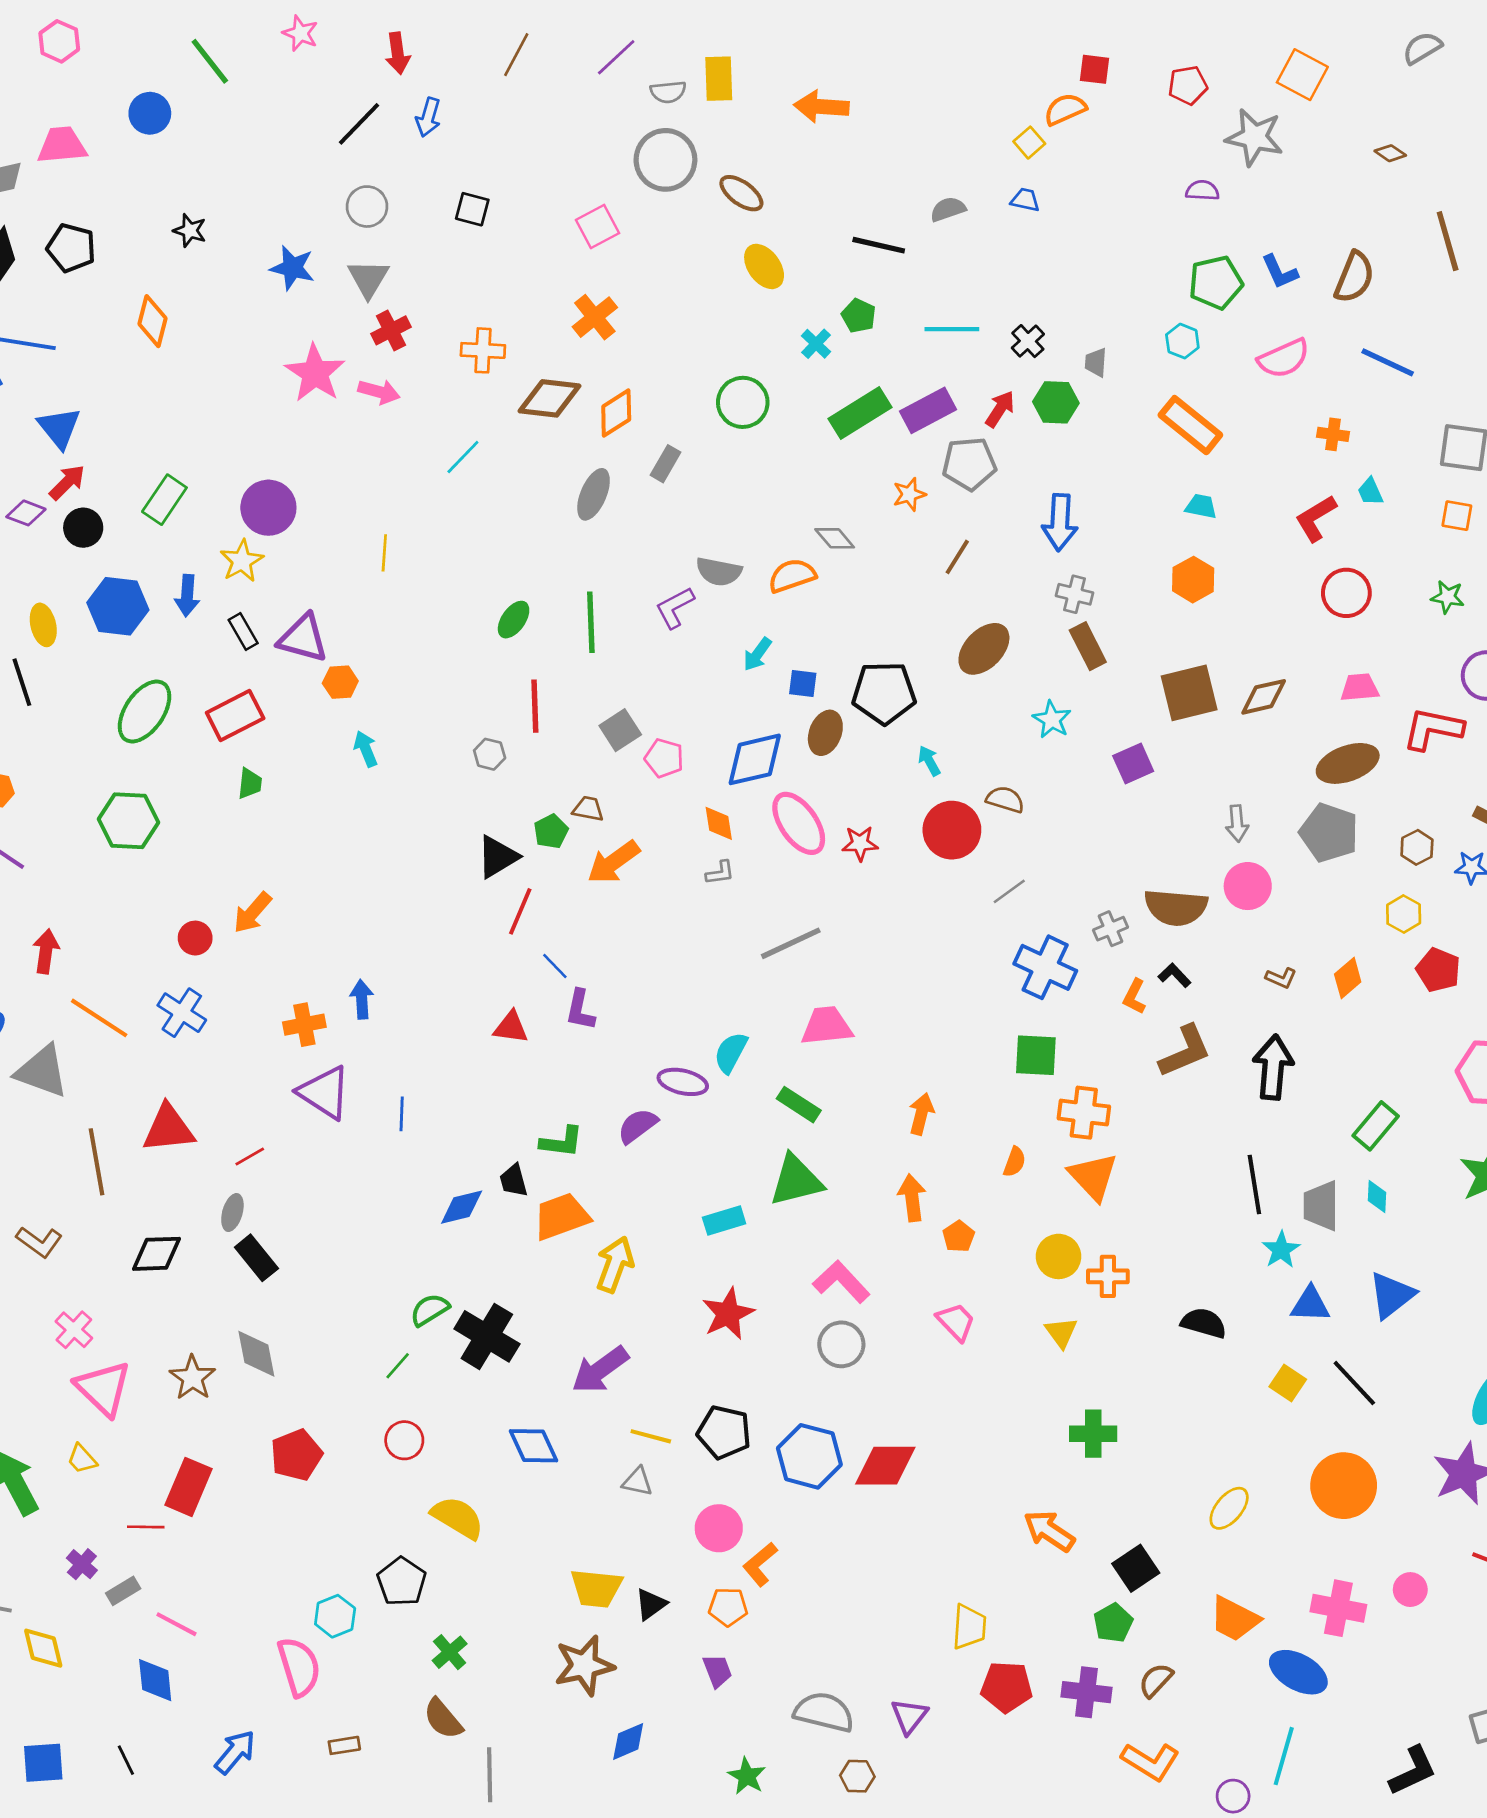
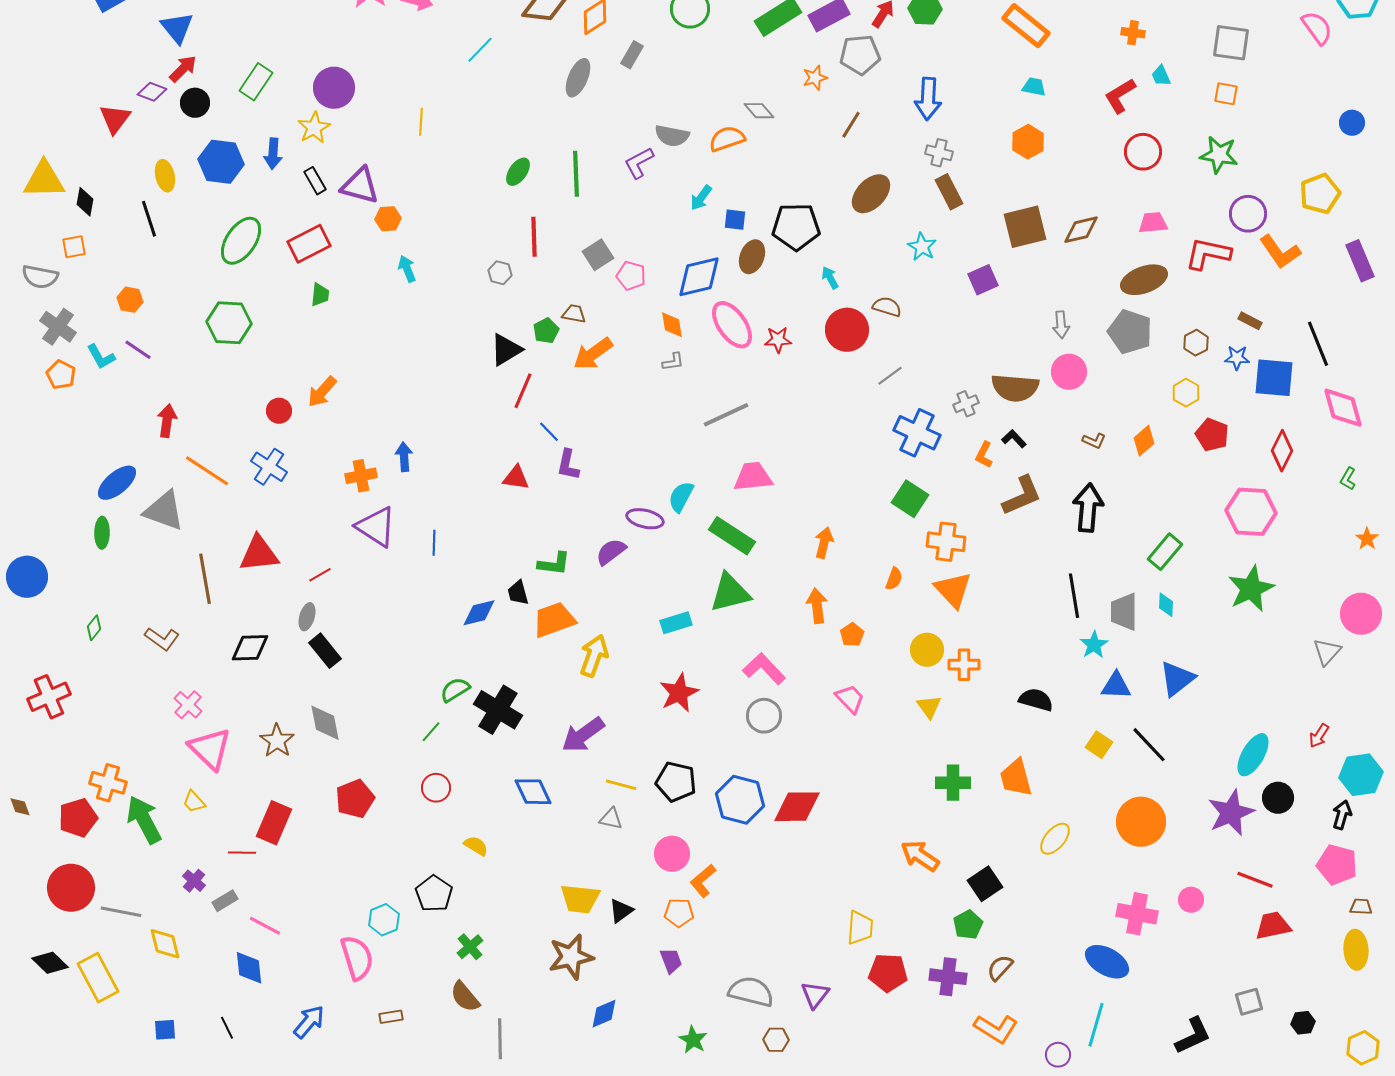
green star: (1448, 597) -> (1219, 155), size x1.5
green square: (1036, 1055) -> (910, 499), turned 30
green rectangle: (799, 1105) -> (732, 536), size x1.4
yellow semicircle: (458, 1518) -> (476, 846), size x0.6
orange trapezoid: (1234, 1619) -> (1016, 778), moved, turned 48
blue square: (43, 1763) -> (165, 1030), size x0.7

